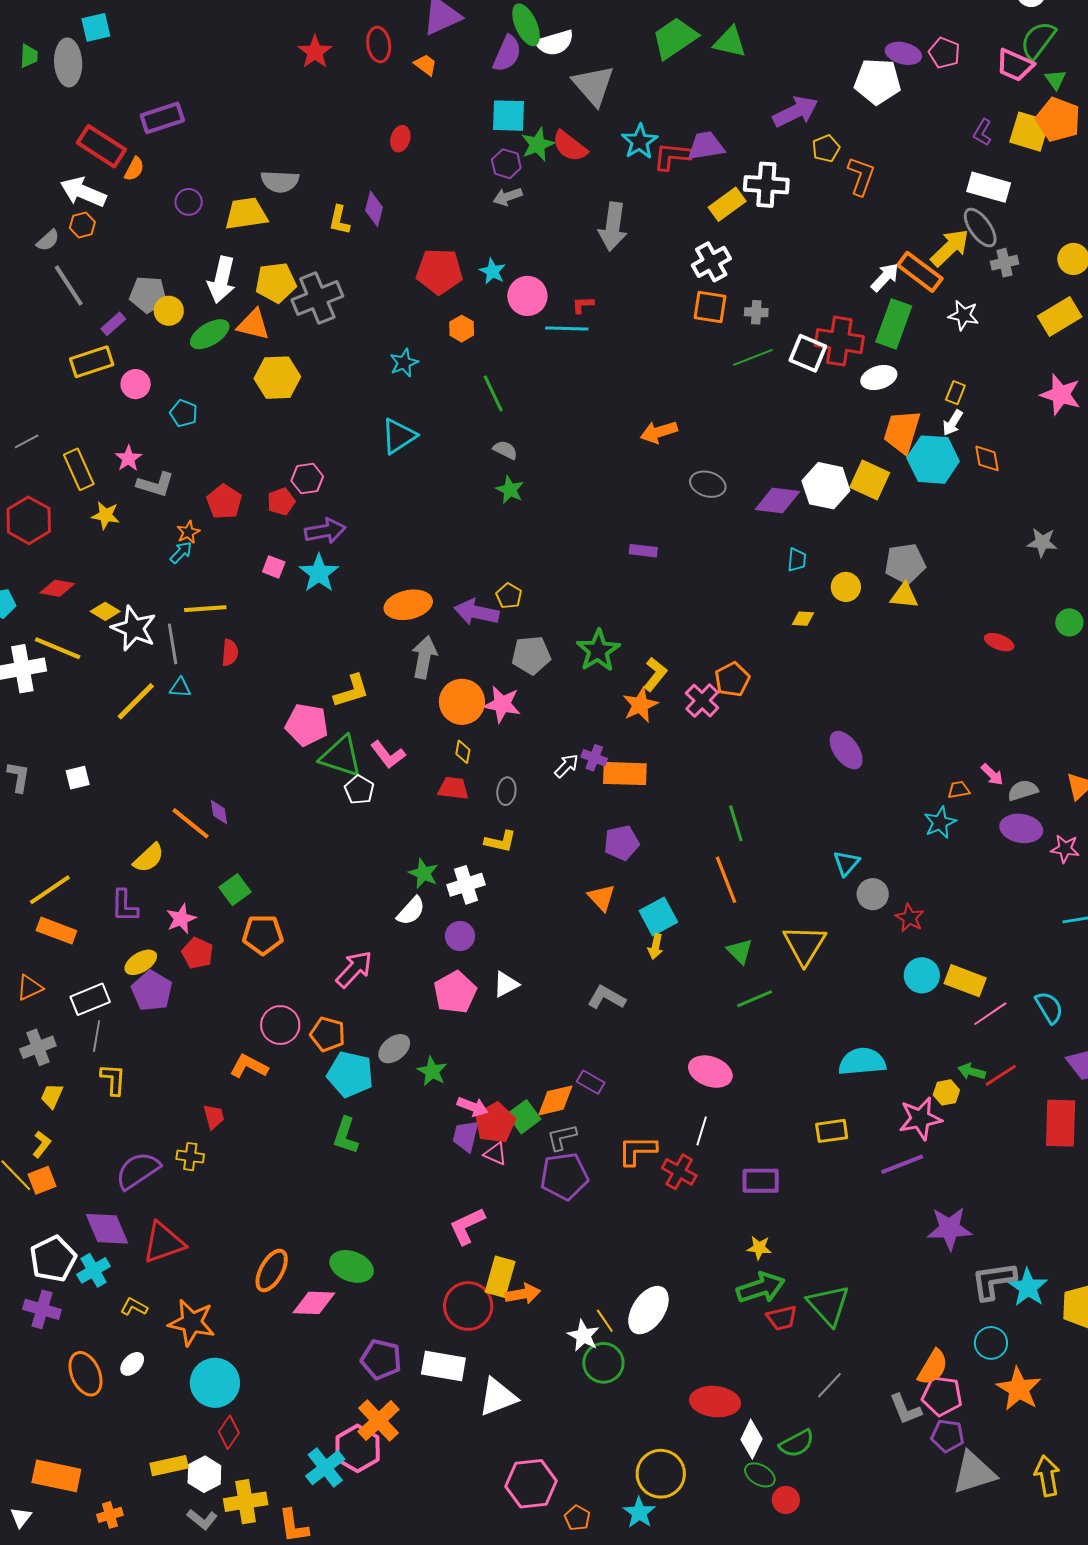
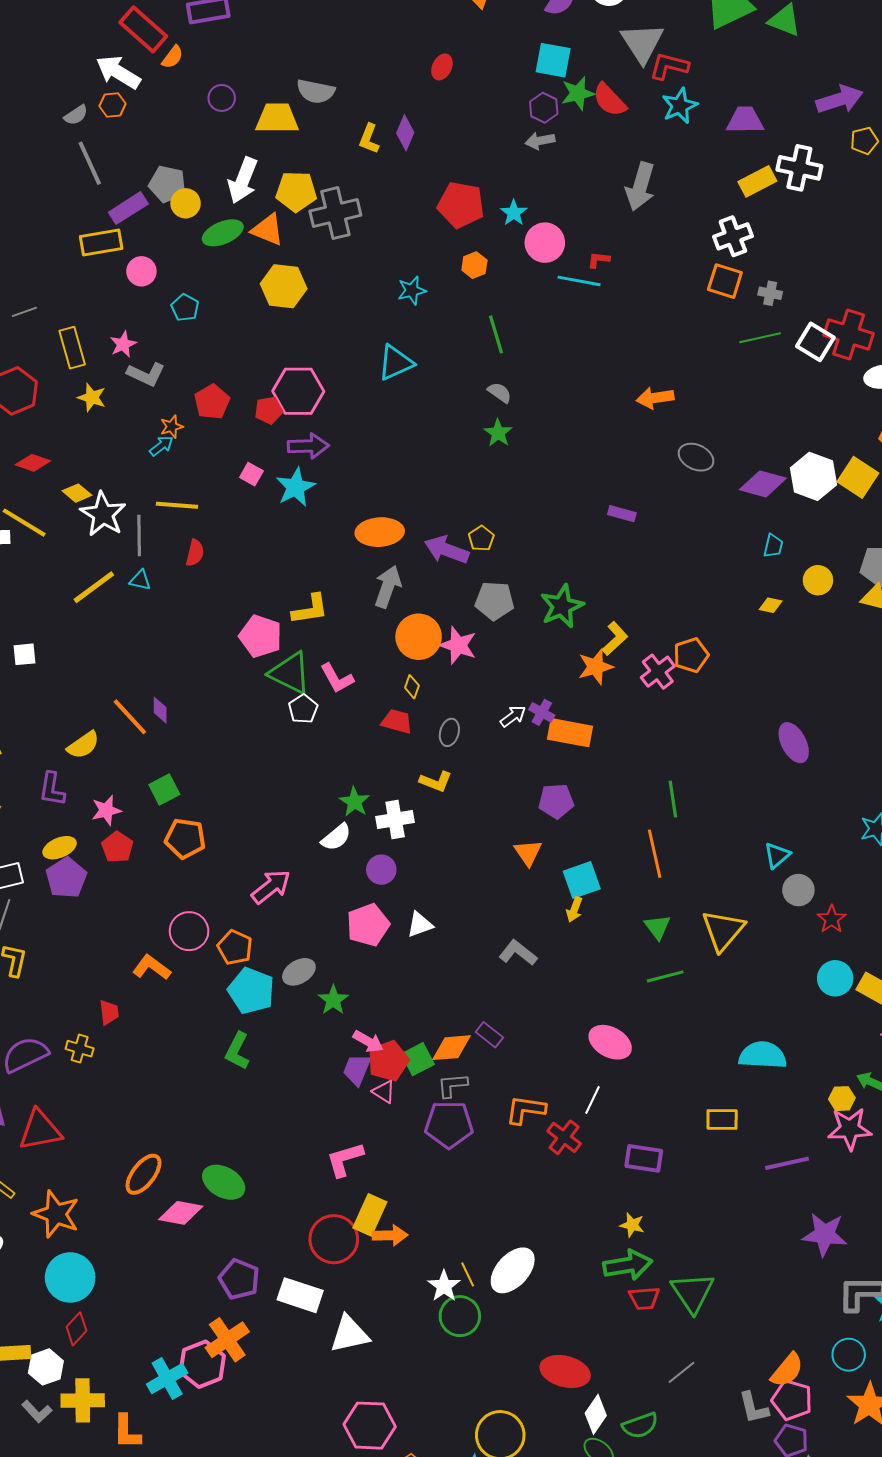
red L-shape: (672, 156) -> (669, 66), moved
purple rectangle: (113, 324) -> (128, 208), size x1.5
pink hexagon: (307, 479) -> (298, 391), size x1.6
pink star: (920, 1118) -> (850, 1129), moved

